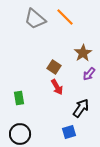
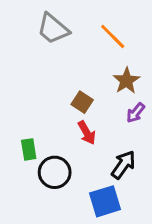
orange line: (65, 17) -> (113, 36), moved
blue square: (69, 132) -> (105, 201), size x1.5
black circle: (20, 134) -> (55, 172), moved

